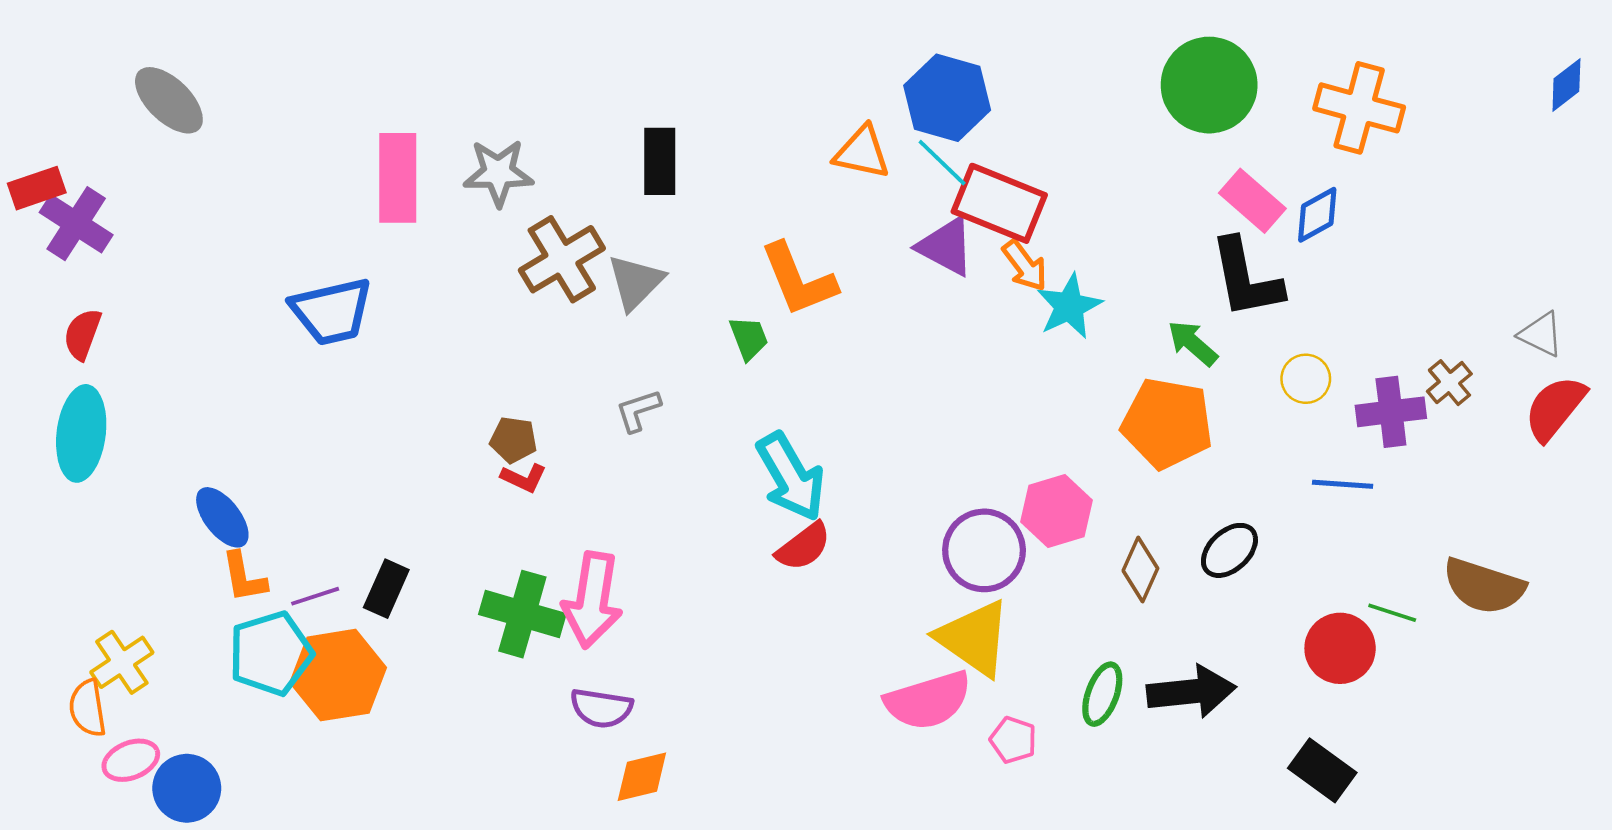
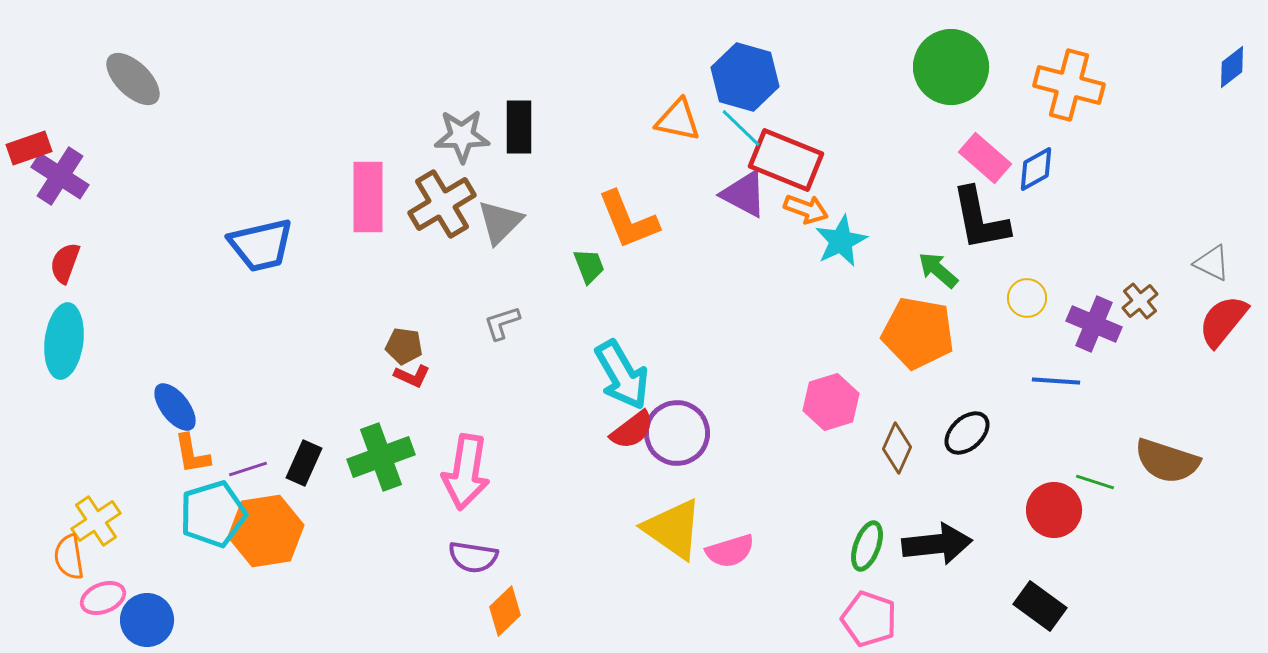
gray star: (498, 173) -> (462, 136), moved
pink rectangle: (398, 178) -> (368, 197), moved
orange arrow: (1025, 266) -> (806, 209), turned -33
purple cross: (1391, 412) -> (1094, 324), turned 30
purple circle: (984, 550) -> (677, 433), moved
green cross: (522, 614) -> (381, 457), moved, turned -36
yellow triangle: (974, 638) -> (673, 529), moved
pink semicircle: (928, 700) -> (730, 551), size x0.7
pink pentagon: (1013, 740) -> (869, 619), moved, size x1.5
orange diamond: (642, 777) -> (505, 611), turned -30

